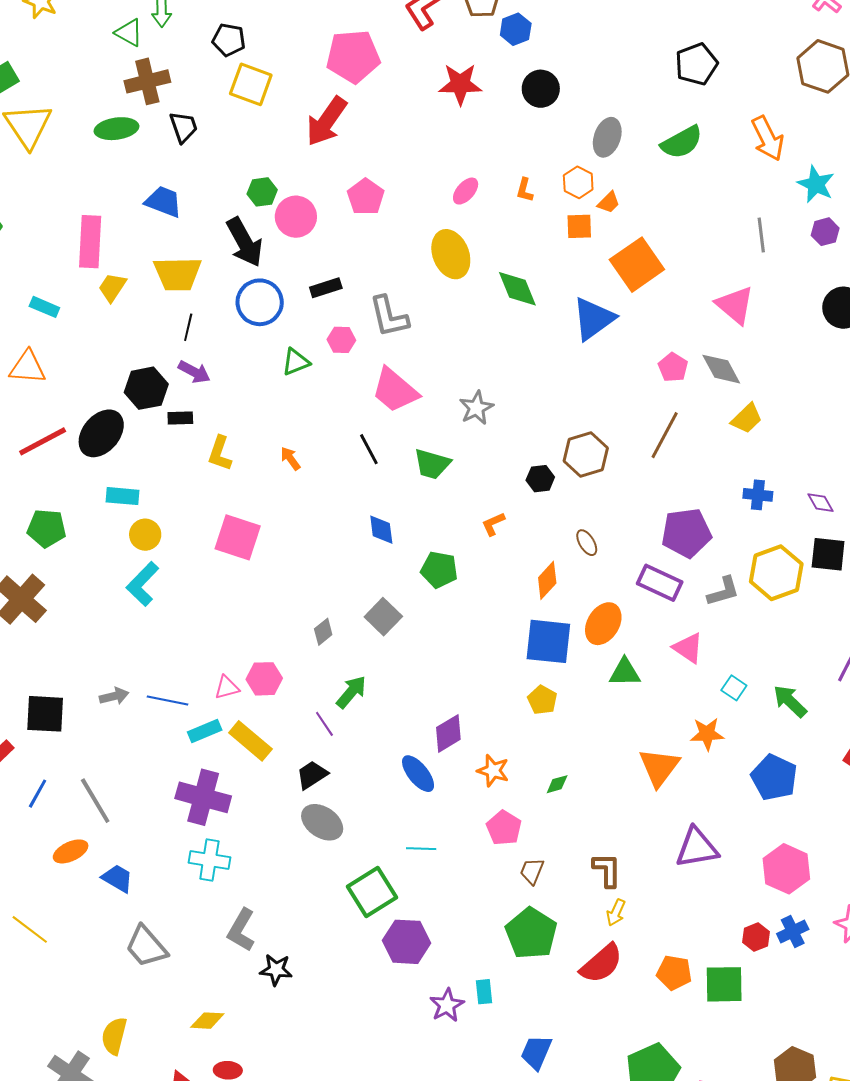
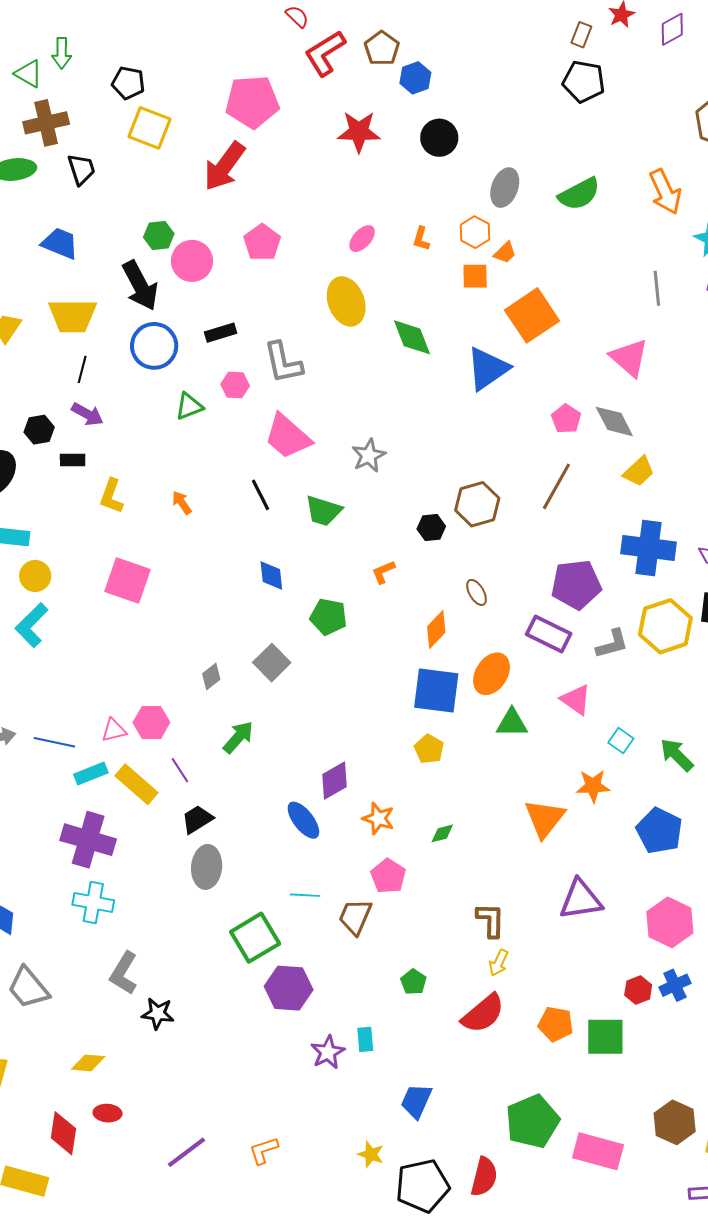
black pentagon: (696, 64) -> (584, 82), moved, turned 30
black hexagon: (146, 388) -> (39, 430), size x0.7
blue cross: (758, 495) -> (649, 548), size x1.8
purple line: (324, 724) -> (180, 770), moved
gray ellipse: (322, 822) -> (207, 867), turned 60
brown trapezoid: (532, 871) -> (355, 917), moved, size x1.4
green pentagon: (531, 933) -> (413, 982), size x0.5

